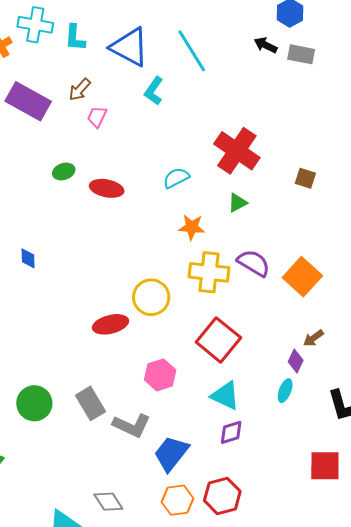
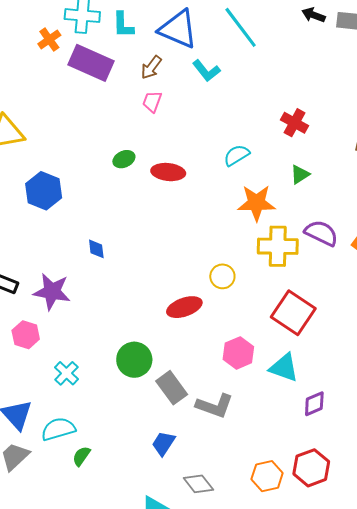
brown arrow: (80, 90) -> (151, 67), moved
cyan L-shape: (154, 91) -> (206, 71), turned -68
purple rectangle: (28, 101) -> (91, 63), moved
red cross: (237, 151) -> (295, 123), size x0.6
orange star: (192, 227) -> (256, 203), size x1.4
yellow circle: (151, 297) -> (222, 276), size x0.7
cyan triangle: (225, 396) -> (284, 368), moved
green circle: (34, 403) -> (134, 360), moved
blue trapezoid: (171, 453) -> (163, 443), moved, size x0.7

